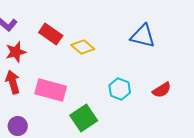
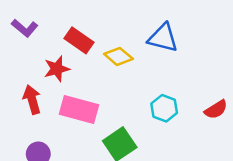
blue triangle: (143, 36) -> (163, 38), moved
red star: (16, 52) -> (57, 69), moved

